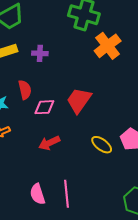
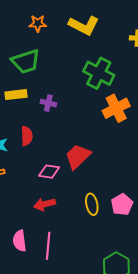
pink diamond: (44, 107) -> (49, 172), moved
red arrow: (49, 143) -> (45, 204), moved
yellow ellipse: (102, 145) -> (92, 204), turned 30

